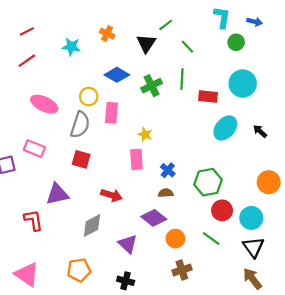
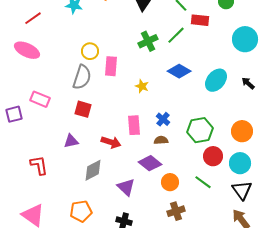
blue diamond: (117, 75) -> (179, 71), moved
green line: (182, 79) -> (176, 35), turned 42
cyan circle: (243, 83) -> (245, 39), moved
red rectangle: (208, 97) -> (200, 20), moved
pink ellipse: (44, 104) -> (27, 50), moved
pink rectangle: (136, 159) -> (134, 125), moved
orange circle: (269, 182) -> (242, 131), moved
purple triangle: (57, 194) -> (71, 141), moved, size x0.7

